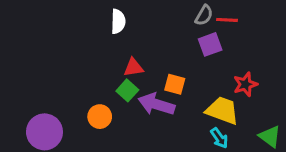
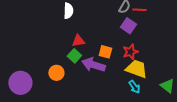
purple square: (210, 44) -> (128, 26), turned -35
red star: (245, 84) -> (130, 52), moved

